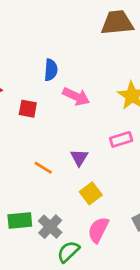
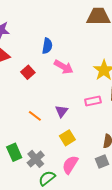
red square: (28, 109) -> (28, 72), turned 32
green rectangle: (20, 221) -> (14, 152), turned 66

